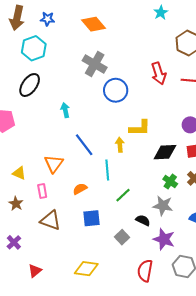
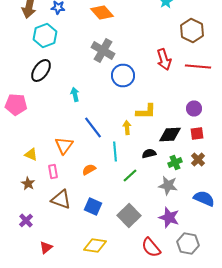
green cross: (170, 182) -> (175, 162), turned 32
blue square: (91, 218) -> (93, 206), moved, turned 30
black semicircle: (143, 220) -> (149, 154), moved, turned -40
gray square: (122, 237) -> (129, 216), size x1.6
red semicircle: (145, 271) -> (151, 248), turned -50

